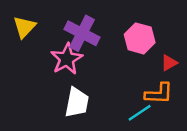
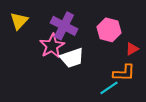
white trapezoid: (77, 103) -> (72, 58), moved, turned 60

